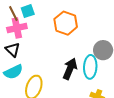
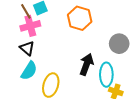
cyan ellipse: (90, 67) -> (106, 75), moved
cyan semicircle: (13, 72) -> (29, 71), turned -30

